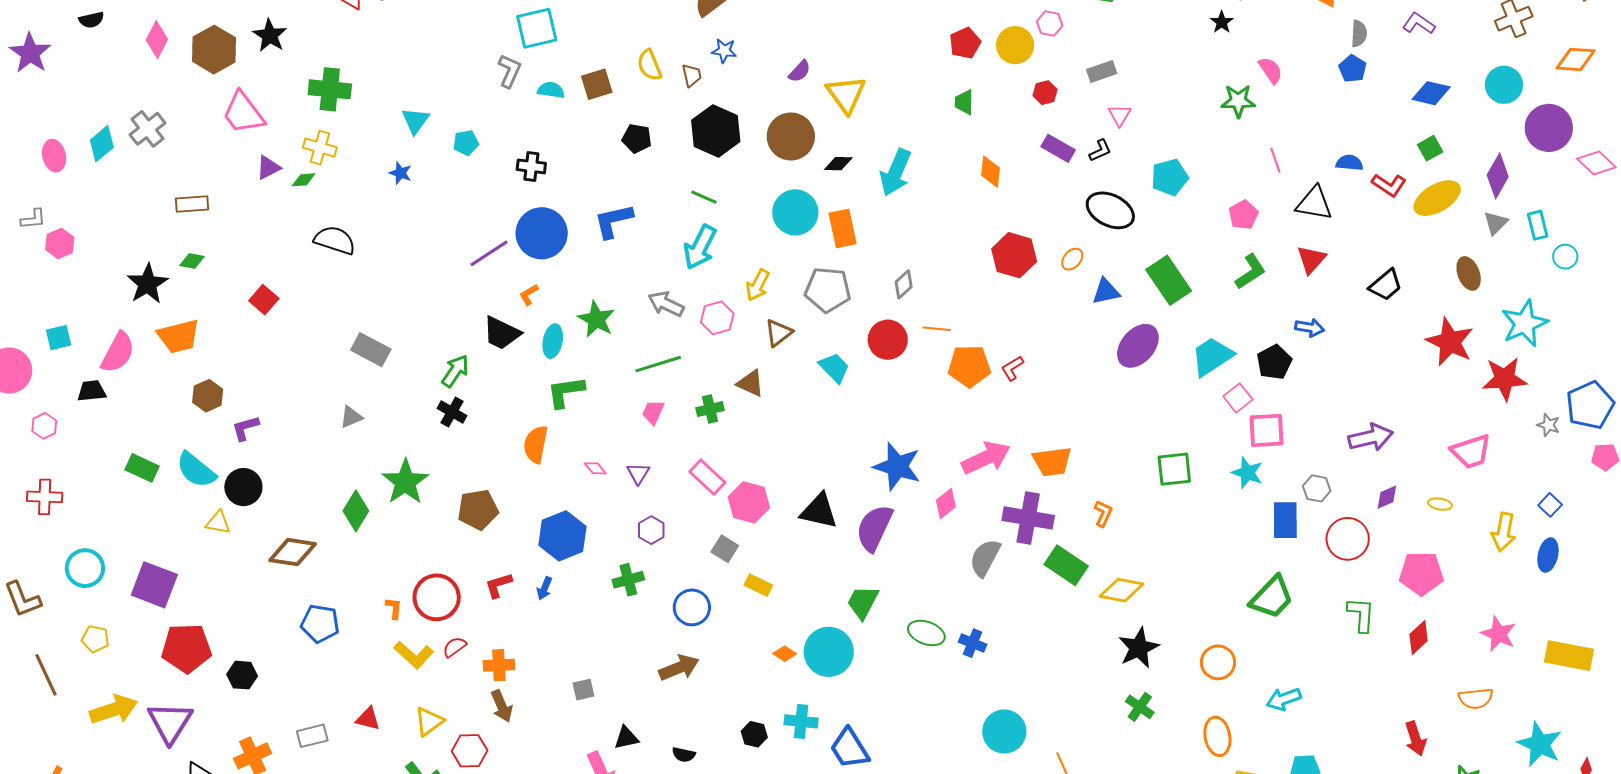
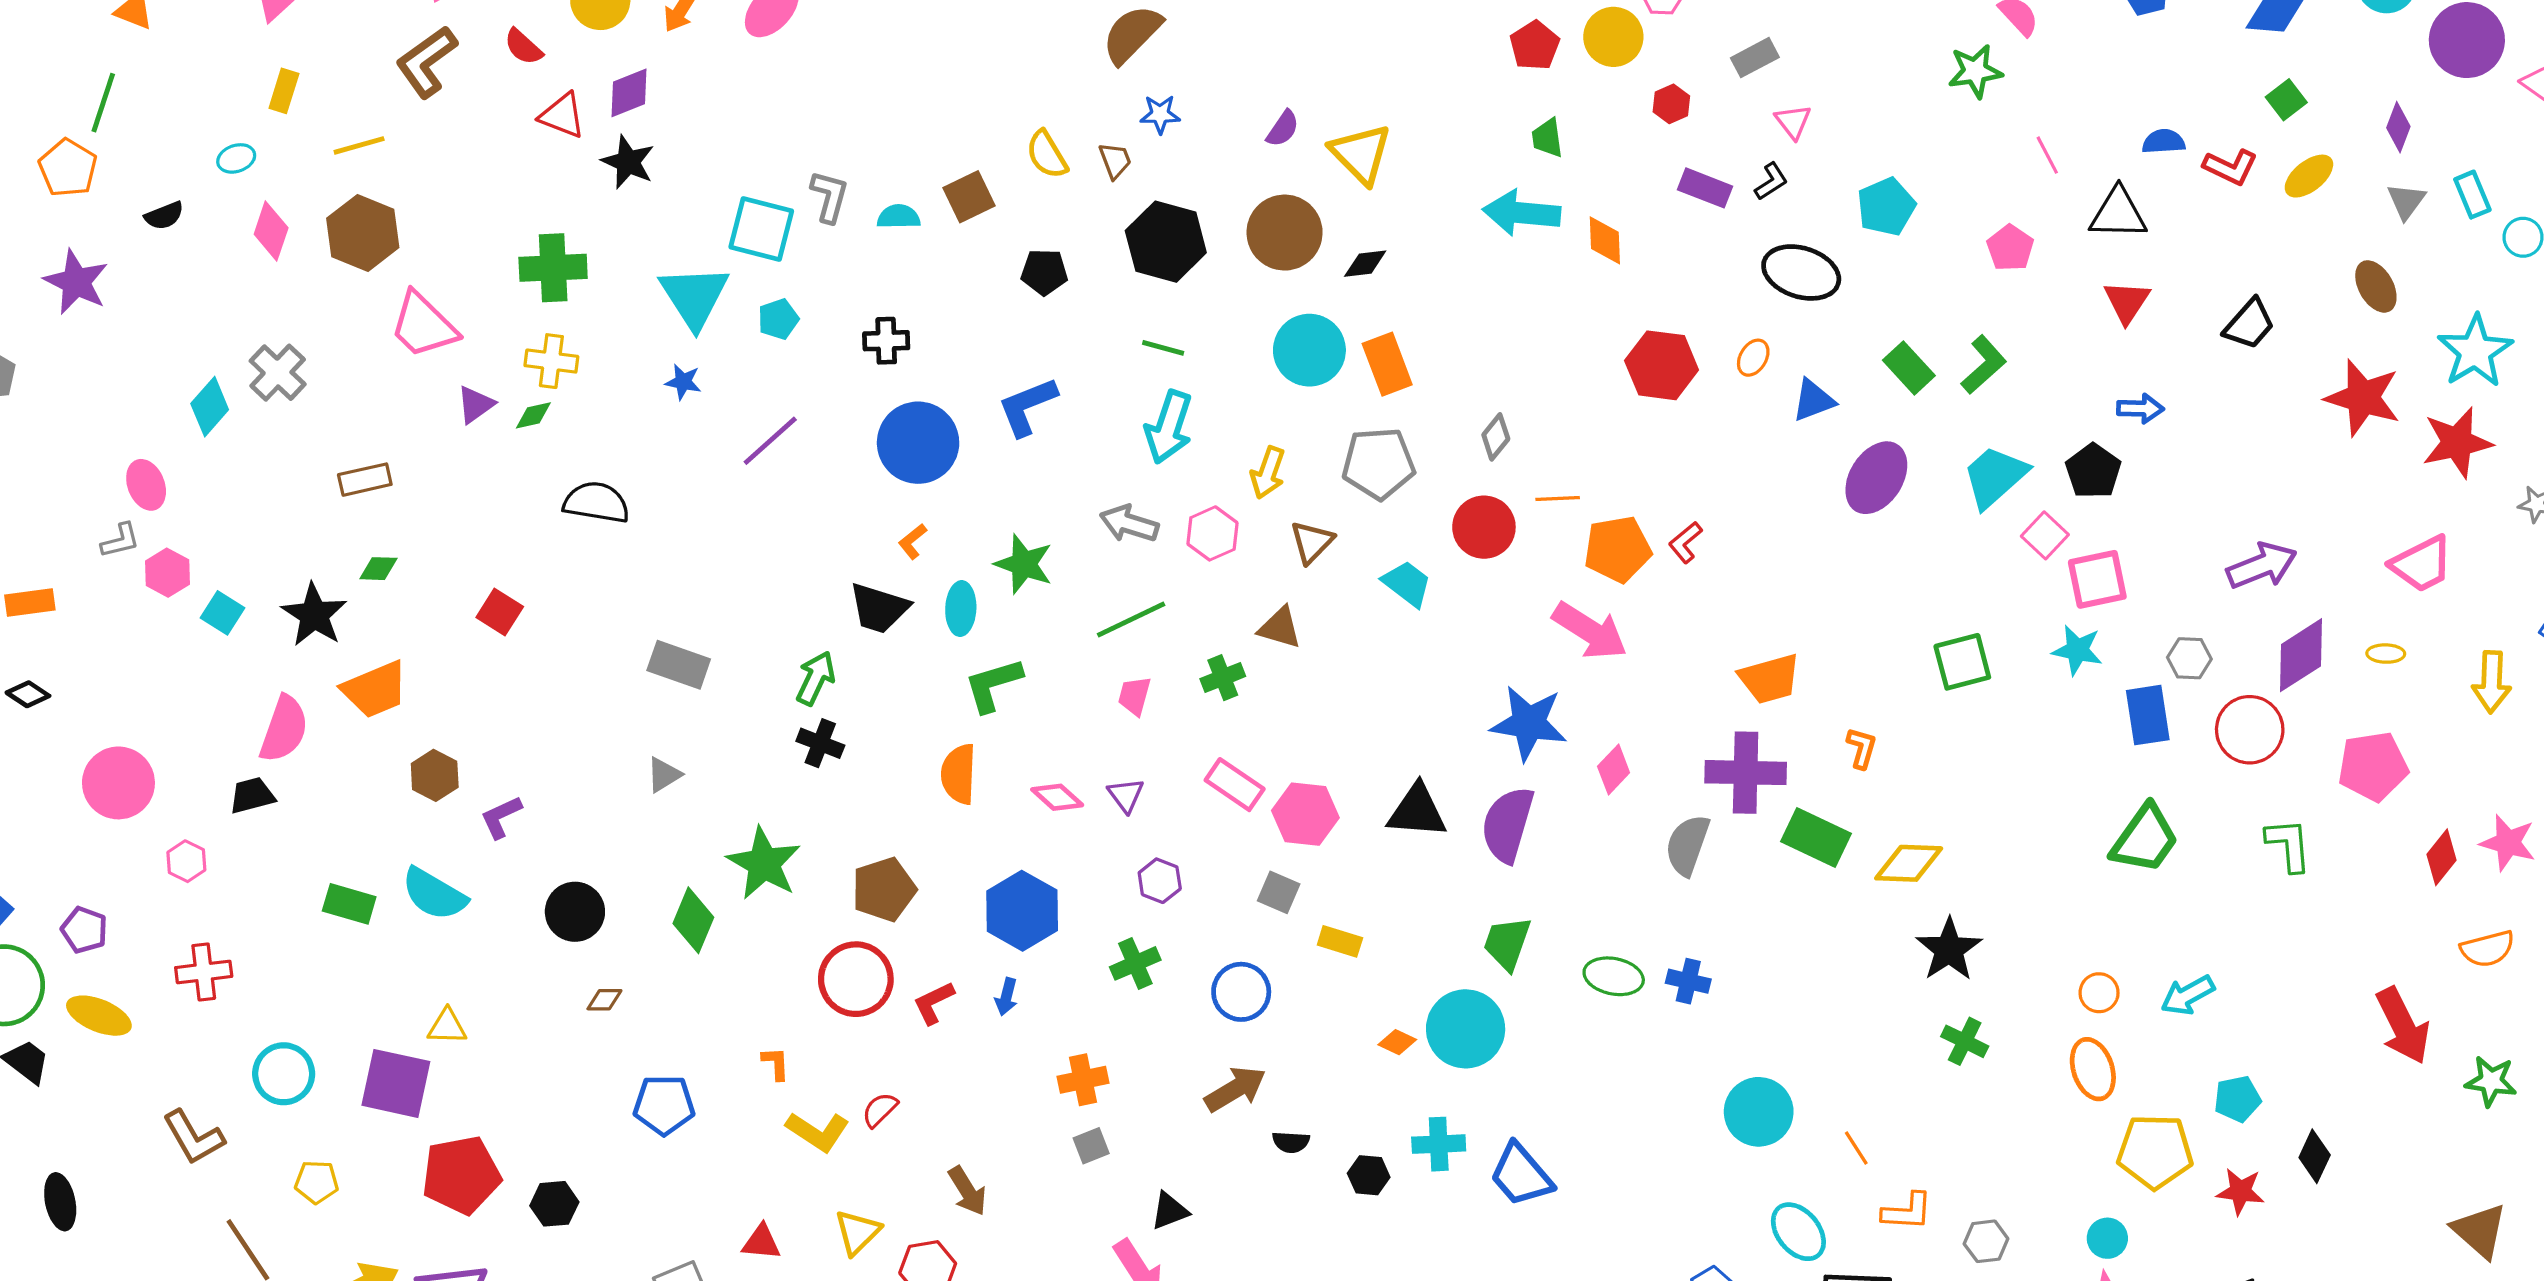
cyan square: (537, 28) -> (761, 229), moved, turned 36
black star: (270, 35) -> (628, 162), moved
cyan triangle: (415, 121) -> (694, 297), size x1.6
pink ellipse: (54, 156) -> (146, 485), moved
cyan arrow: (896, 172) -> (1522, 213), moved, turned 81
purple diamond: (1498, 176) -> (2398, 127), size x0.7
yellow ellipse: (1437, 198) -> (2309, 176), size x0.7
purple line: (489, 253) -> (770, 441), moved
green L-shape: (1250, 272) -> (1984, 365), moved
green rectangle: (1169, 280) -> (1909, 368), size x0.7
cyan square: (59, 338) -> (222, 613), moved, turned -36
pink arrow: (986, 458) -> (1590, 631), moved, turned 66
pink diamond: (595, 468) -> (1057, 797), size x1.4
black circle: (243, 487) -> (575, 912), moved
purple diamond: (1387, 497) -> (2301, 655), size x1.8
yellow triangle: (218, 523) -> (447, 1027), moved
brown diamond: (293, 552) -> (604, 1000), size x0.5
red circle: (437, 597) -> (856, 979), moved
red diamond: (1419, 638) -> (2441, 857), moved
orange circle: (1218, 662) -> (2099, 993), moved, size x0.7
orange cross: (499, 665) -> (1083, 1080), moved
red arrow: (1415, 739) -> (2403, 1026), size x1.4
black semicircle: (684, 755) -> (1291, 1142), moved

